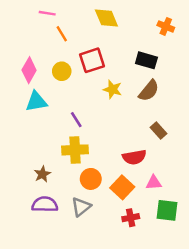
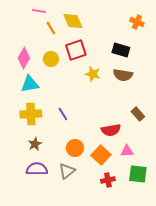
yellow diamond: (106, 18) -> (73, 21), moved
brown semicircle: (149, 91) -> (123, 75), turned 60
purple line: (76, 120) -> (63, 114), moved
brown rectangle: (159, 131) -> (138, 114), moved
yellow cross: (75, 150) -> (31, 114), moved

